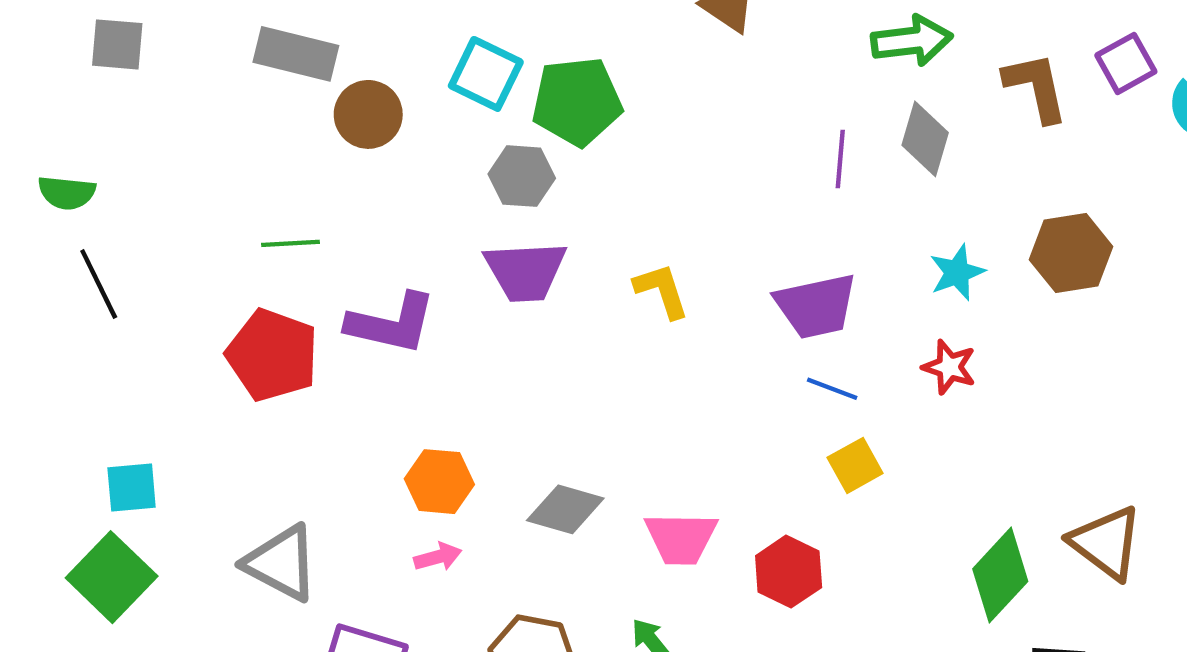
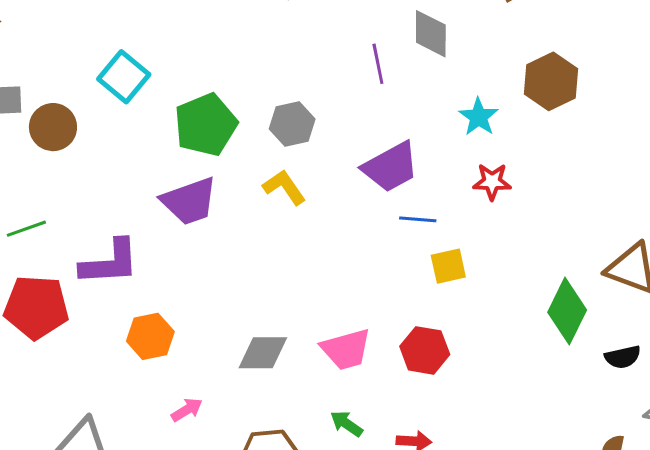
cyan square: (486, 74) -> (124, 77), turned 30
green pentagon: (577, 101) -> (206, 125), moved
gray hexagon: (522, 176) -> (292, 124), moved
yellow square: (855, 465) -> (448, 266), turned 33
orange hexagon: (439, 482) -> (150, 336), moved

